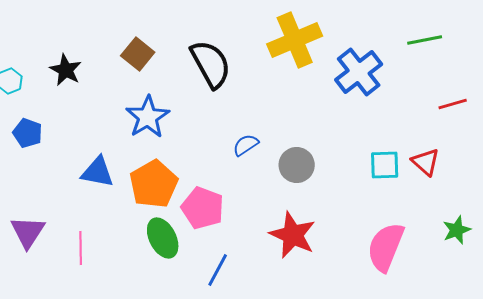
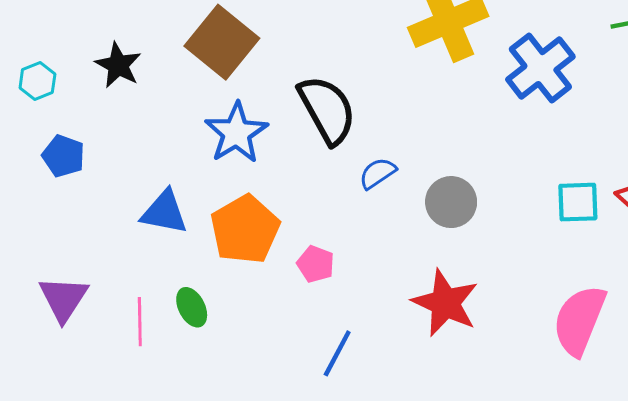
brown square: (138, 54) -> (222, 42), size x1.5
black semicircle: (211, 64) -> (327, 110), moved
pink pentagon: (203, 208) -> (316, 264), size x0.6
green ellipse: (163, 238) -> (192, 307), moved, size x0.7

